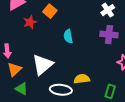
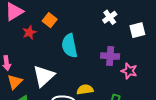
purple cross: (109, 35) -> (110, 56), moved
cyan semicircle: (68, 36) -> (69, 46), size x1.6

